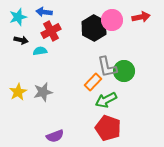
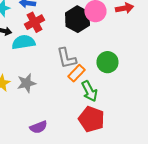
cyan semicircle: (40, 51) -> (23, 42), size x1.6
gray L-shape: (107, 67) -> (66, 58), moved
green arrow: (106, 100) -> (89, 91), turned -90

